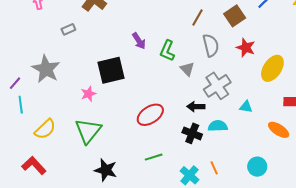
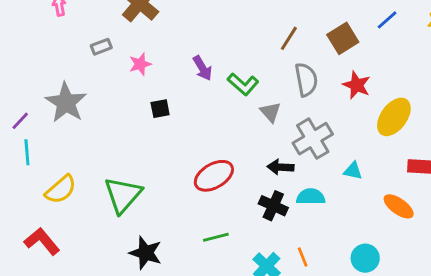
green L-shape: (167, 51) -> (243, 84), turned -75
black square: (111, 70) -> (160, 109), size x0.5
pink star: (88, 94) -> (140, 64), moved

